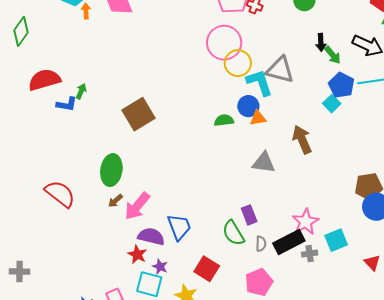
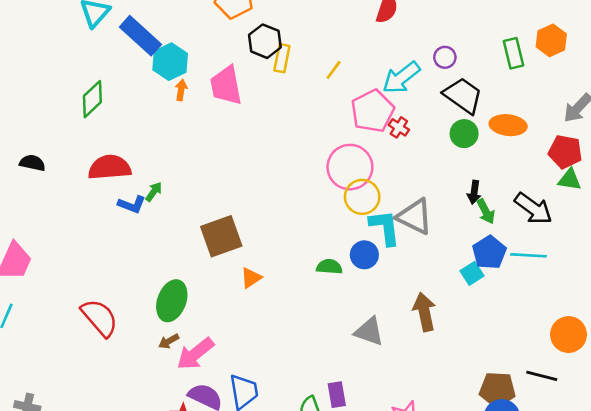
orange triangle: (258, 118) -> (251, 278), moved, turned -36

